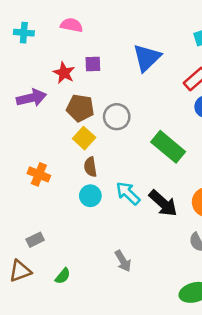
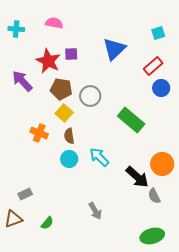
red star: (64, 73) -> (48, 61), size x1.4
purple arrow: (31, 98) -> (22, 81), turned -120
orange cross: (39, 174) -> (39, 133), moved
black arrow: (163, 203) -> (137, 177), moved

